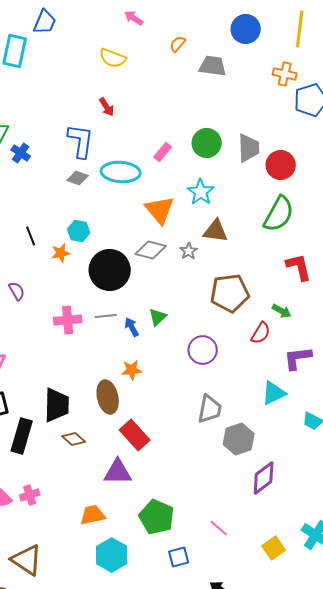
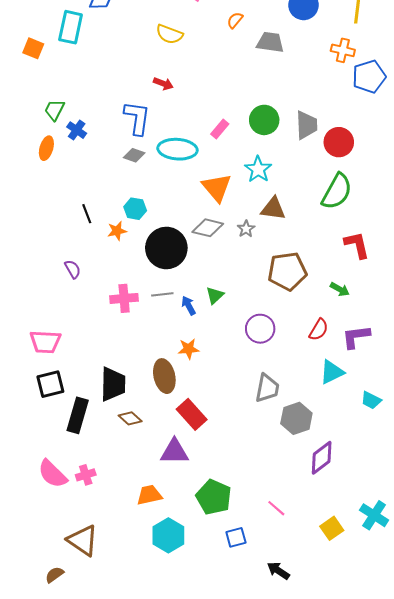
red arrow: (107, 107) -> (163, 84), turned -36
red semicircle: (261, 333) -> (319, 330), moved

